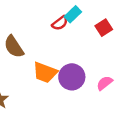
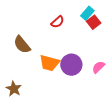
cyan rectangle: (73, 14) -> (87, 13), moved

